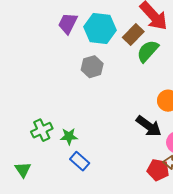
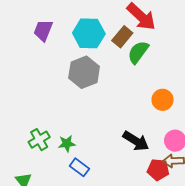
purple trapezoid: (68, 23) -> (43, 30), moved
gray hexagon: (92, 67) -> (84, 72), size x1.4
black arrow: (149, 126) -> (136, 141), moved

